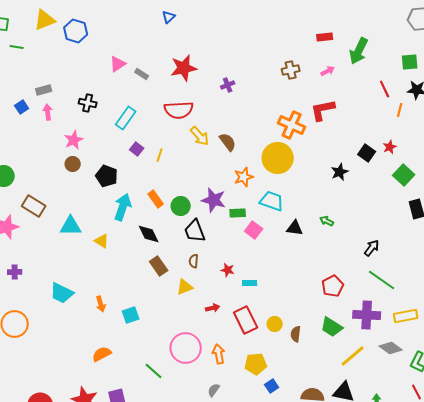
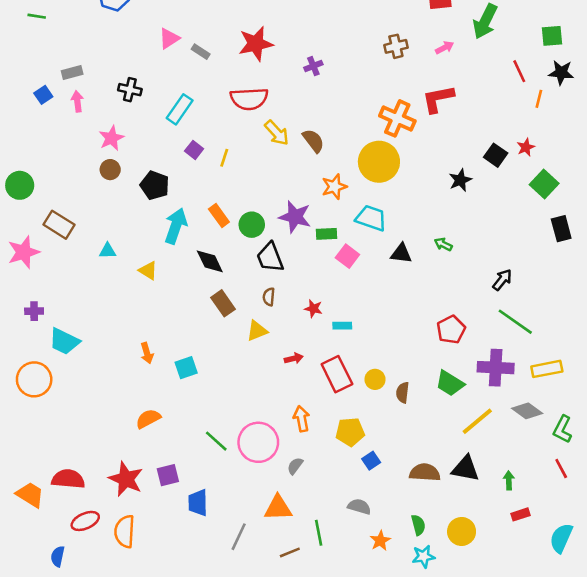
cyan triangle: (71, 226) -> (108, 251), size x0.6
cyan trapezoid: (62, 293) -> (64, 341), moved
pink circle: (186, 348) -> (258, 442), moved

